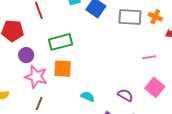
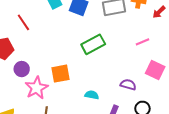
green rectangle: (60, 42) -> (93, 44), moved
pink star: (36, 77) -> (37, 88), turned -30

